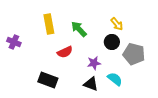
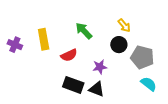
yellow rectangle: (49, 24) -> (44, 39), moved
cyan semicircle: (115, 79) -> (149, 84), moved
black rectangle: (48, 80) -> (73, 85), moved

